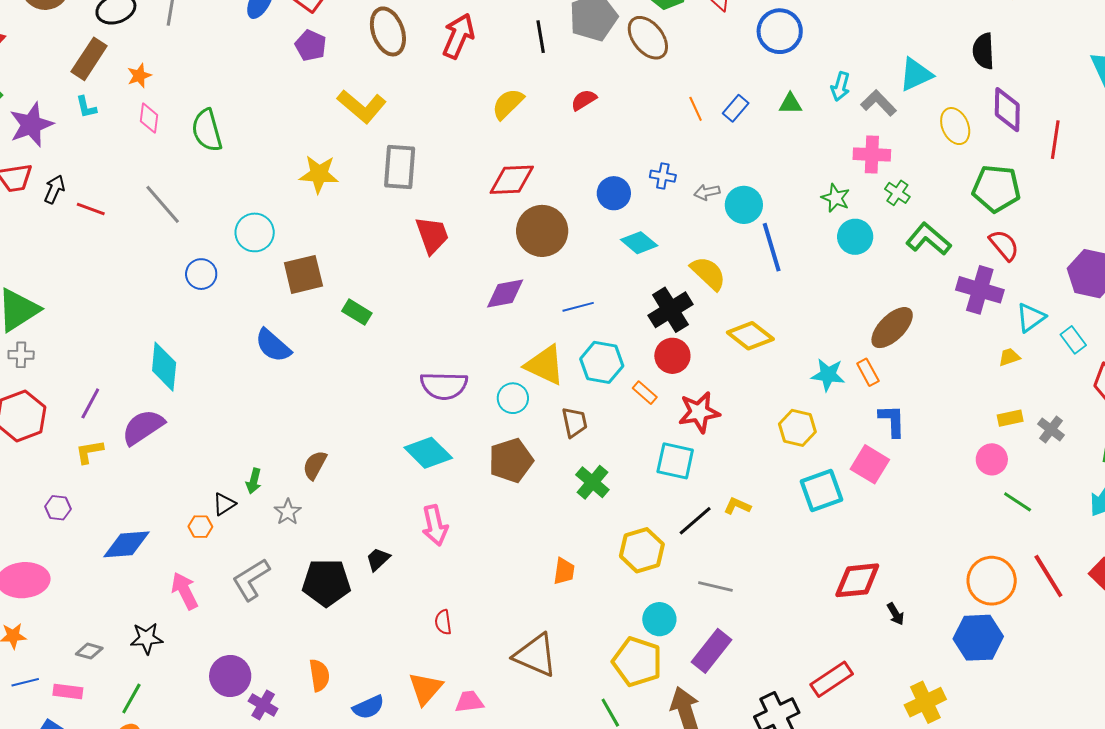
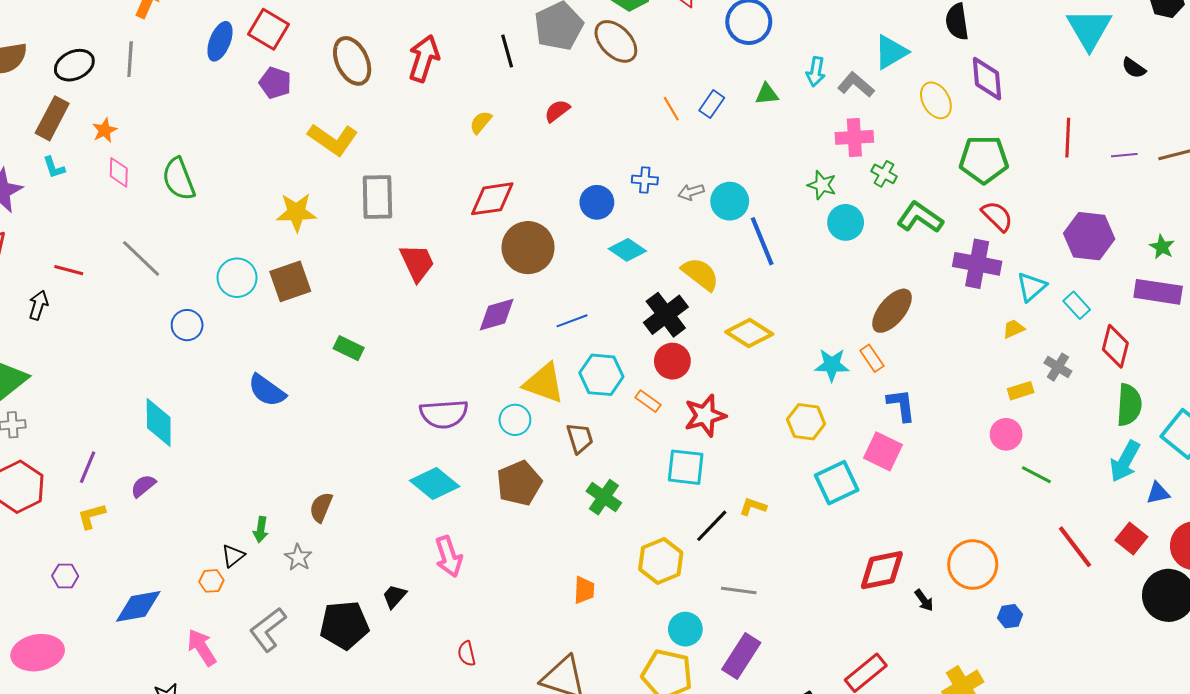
yellow semicircle: (508, 104) -> (481, 122), size x0.7
red line: (1055, 140) -> (1068, 138), moved
black arrow: (54, 189) -> (38, 305), moved
brown square: (303, 274) -> (290, 281), moved
purple semicircle: (143, 427) -> (143, 486), size x0.6
gray cross: (1051, 430) -> (1058, 367), moved
orange circle: (992, 581) -> (973, 565), moved
blue hexagon: (978, 638) -> (1010, 616), size x0.5

